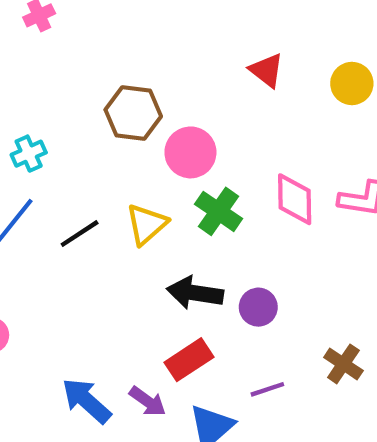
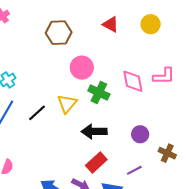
brown hexagon: (133, 113) -> (59, 33), moved
purple circle: (258, 307) -> (140, 134), moved

